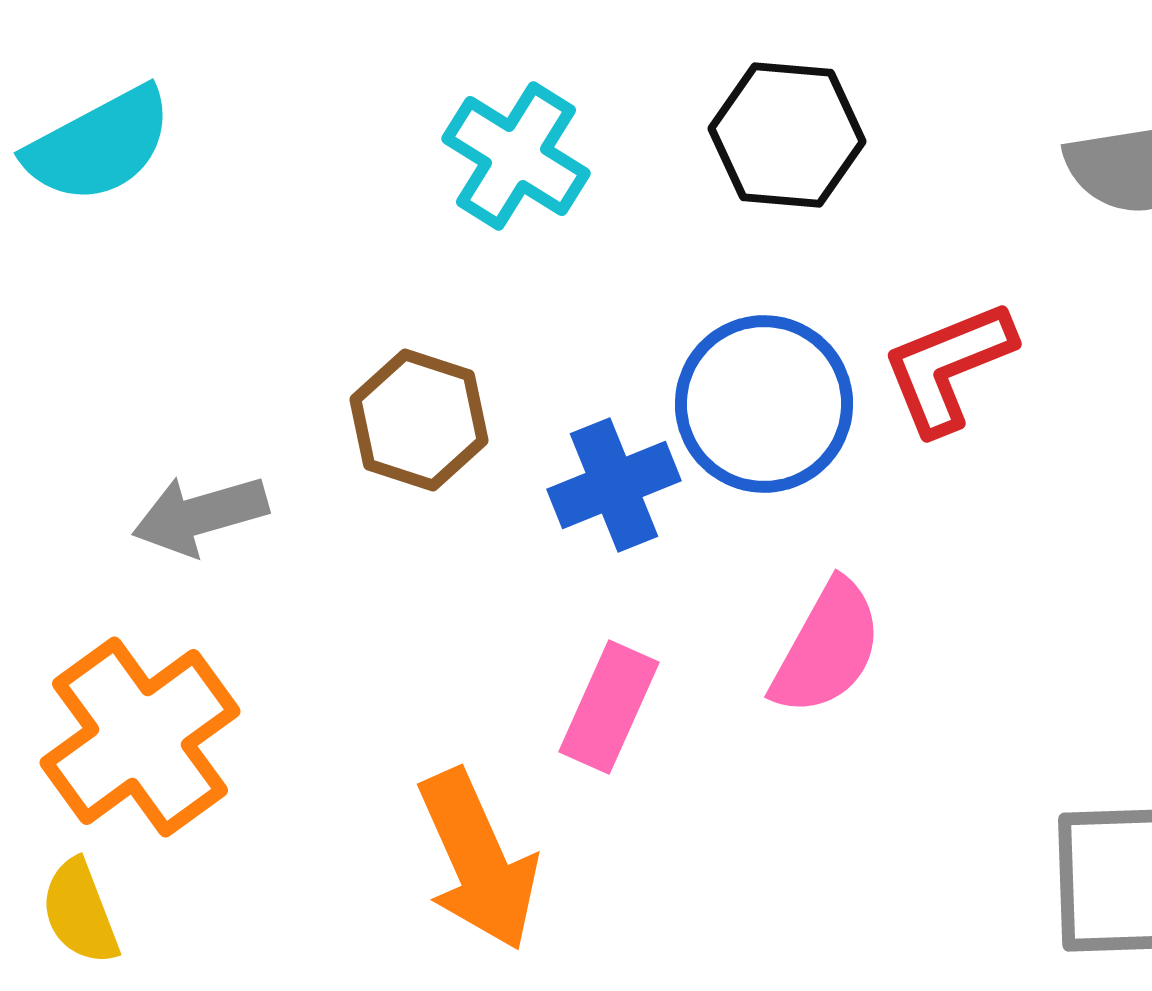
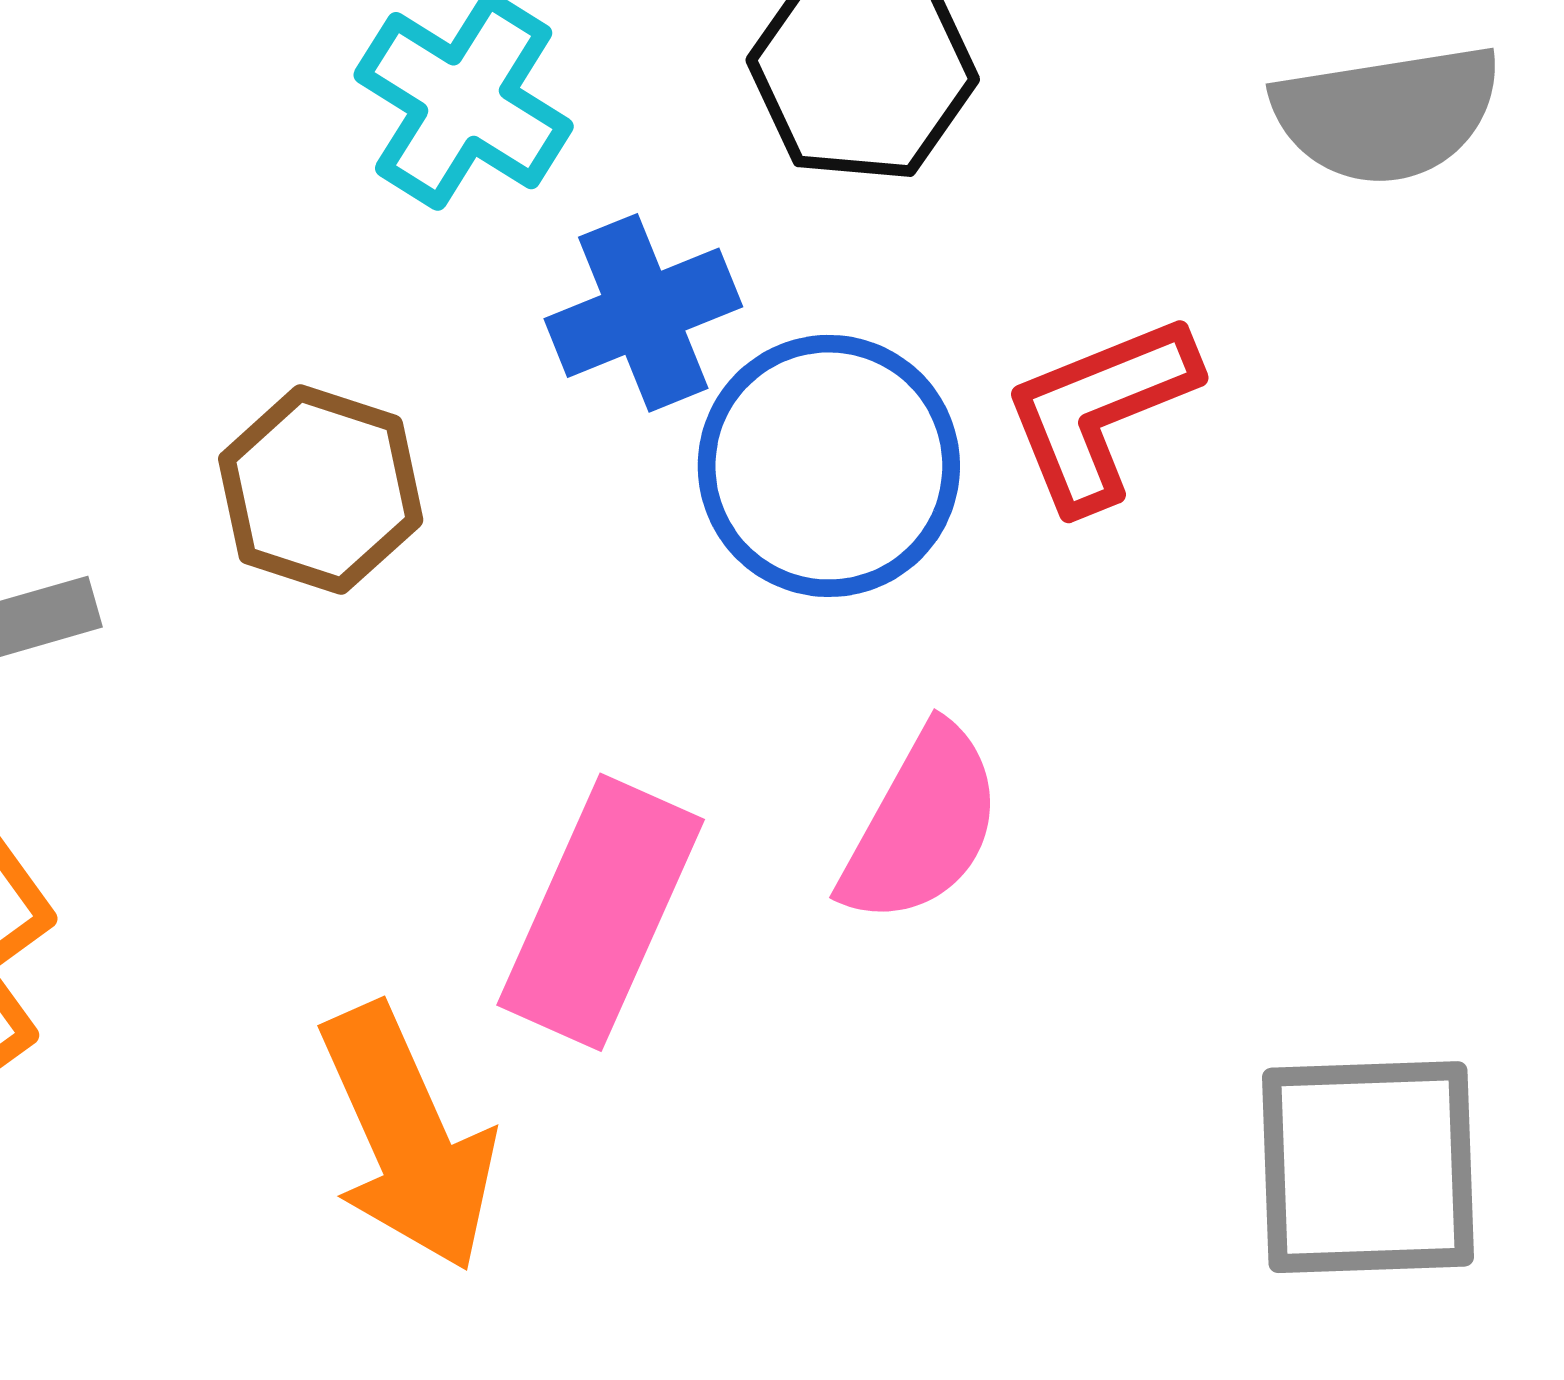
blue cross: (614, 485) -> (643, 313), moved
pink rectangle: (609, 707) -> (601, 912), size x1.4

